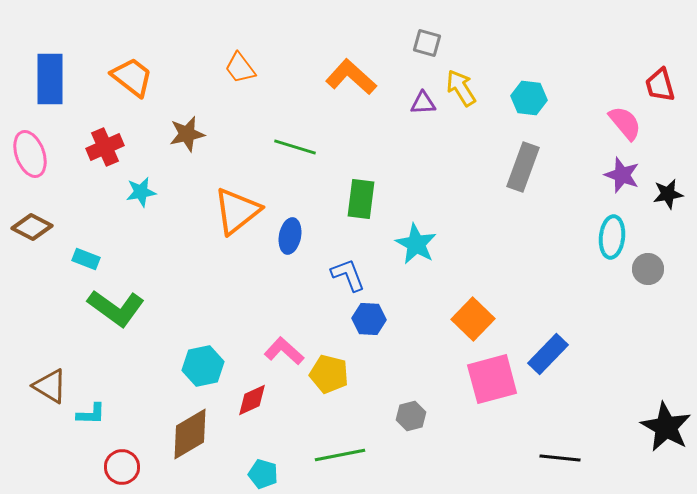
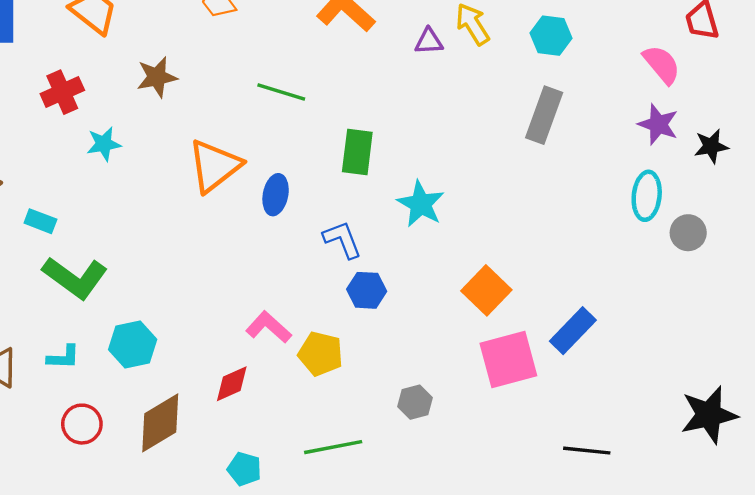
cyan hexagon: (203, 366) -> (133, 344), moved
cyan L-shape: (91, 414) -> (63, 357), moved
black star: (666, 427) -> (709, 415), turned 30
red circle: (122, 467) -> (82, 424), moved

